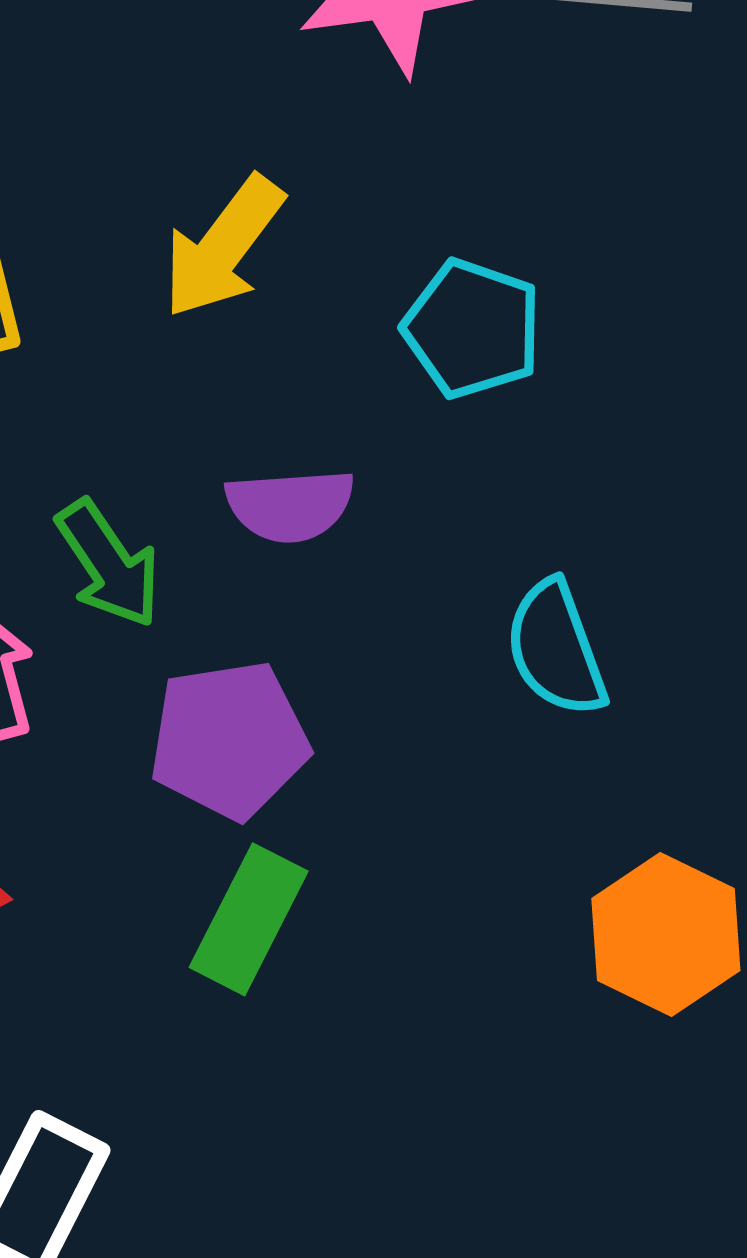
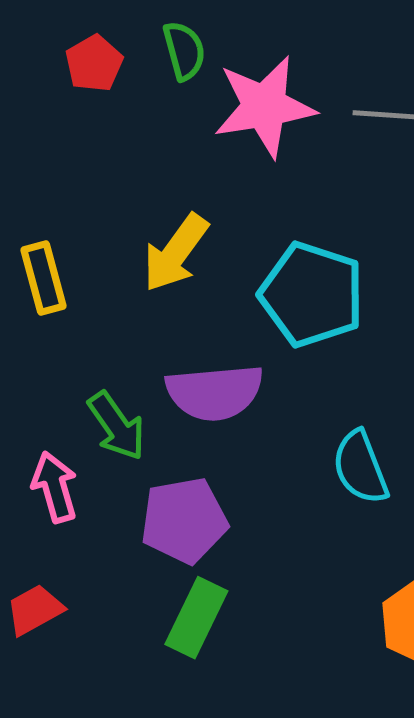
cyan pentagon: (472, 329) -> (312, 295), size x1.4
purple semicircle: (290, 505) -> (215, 392), size x1.4

